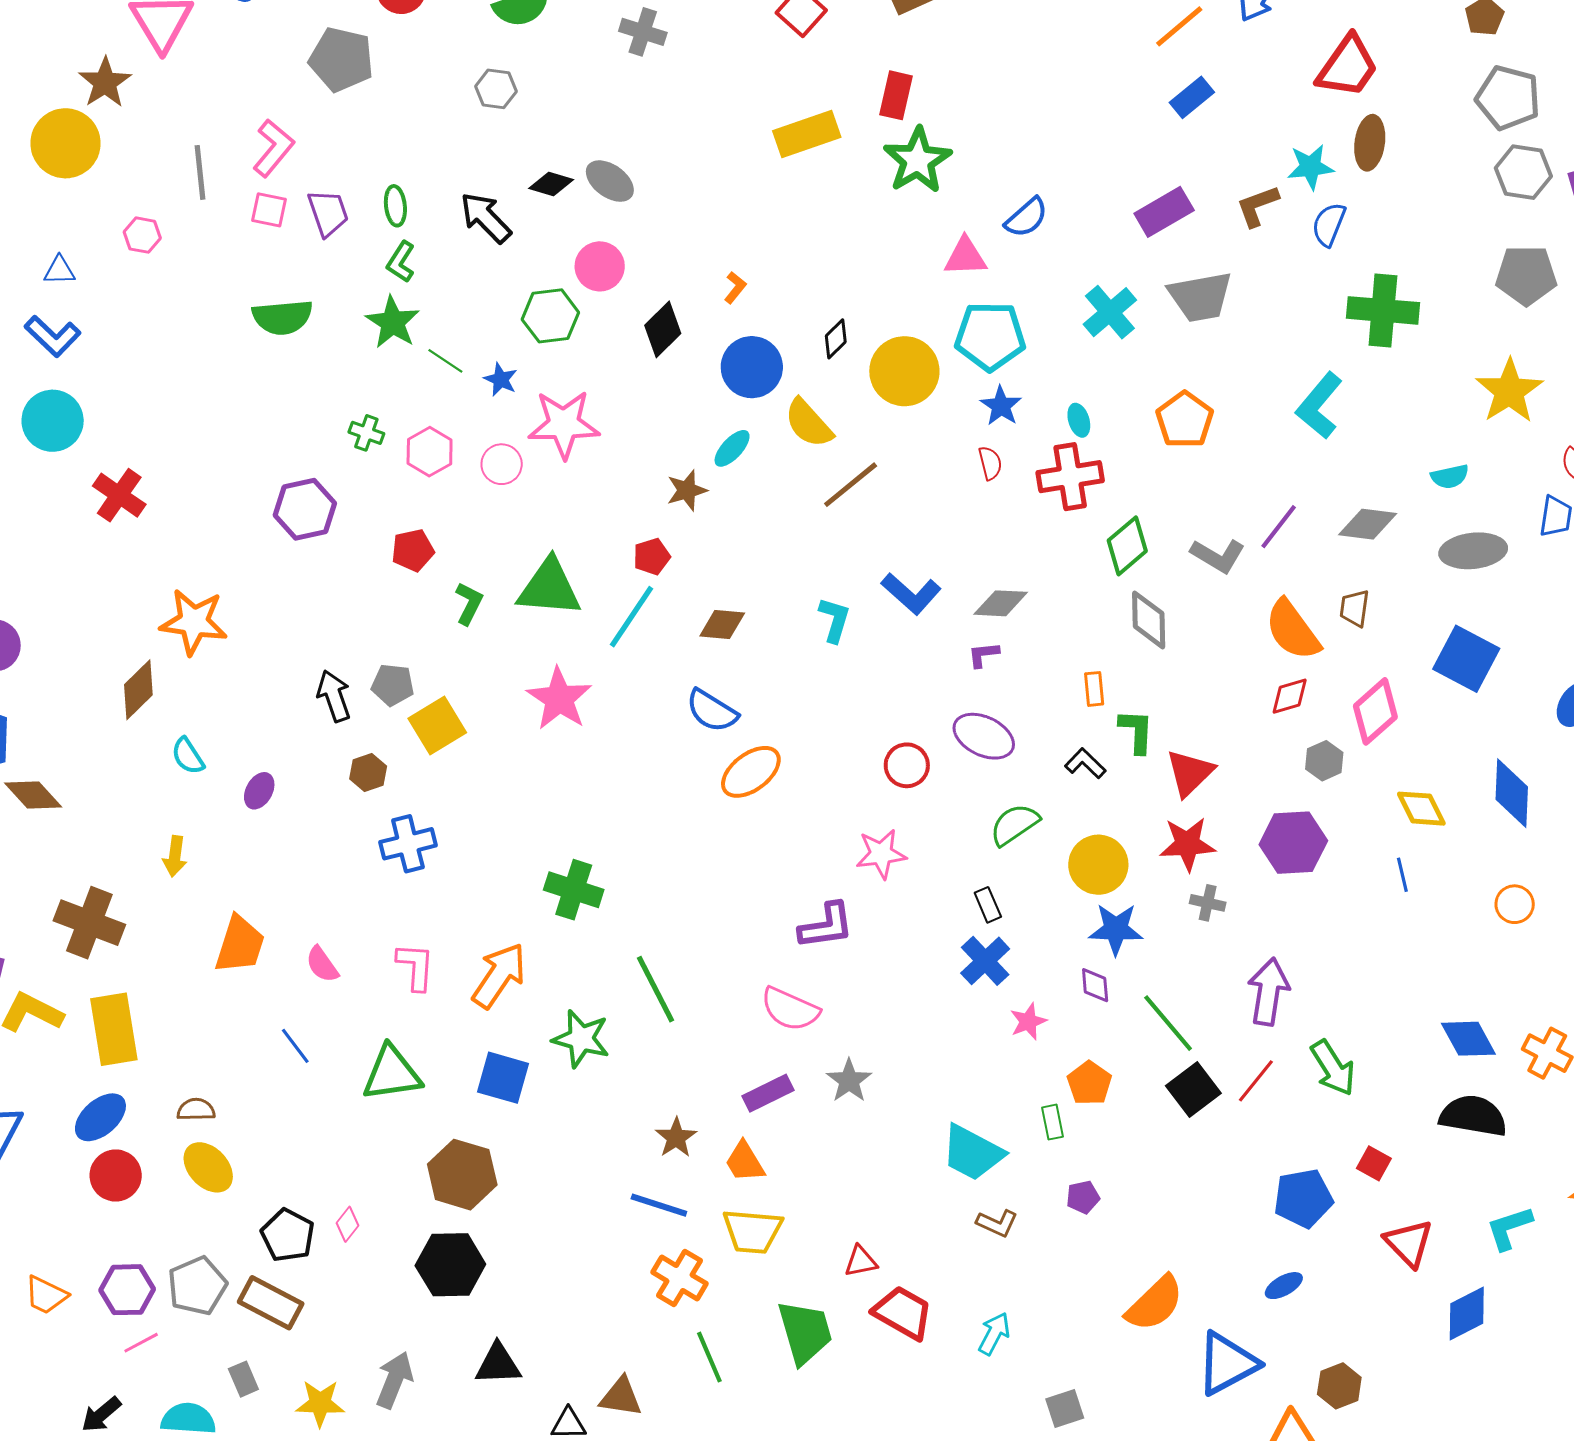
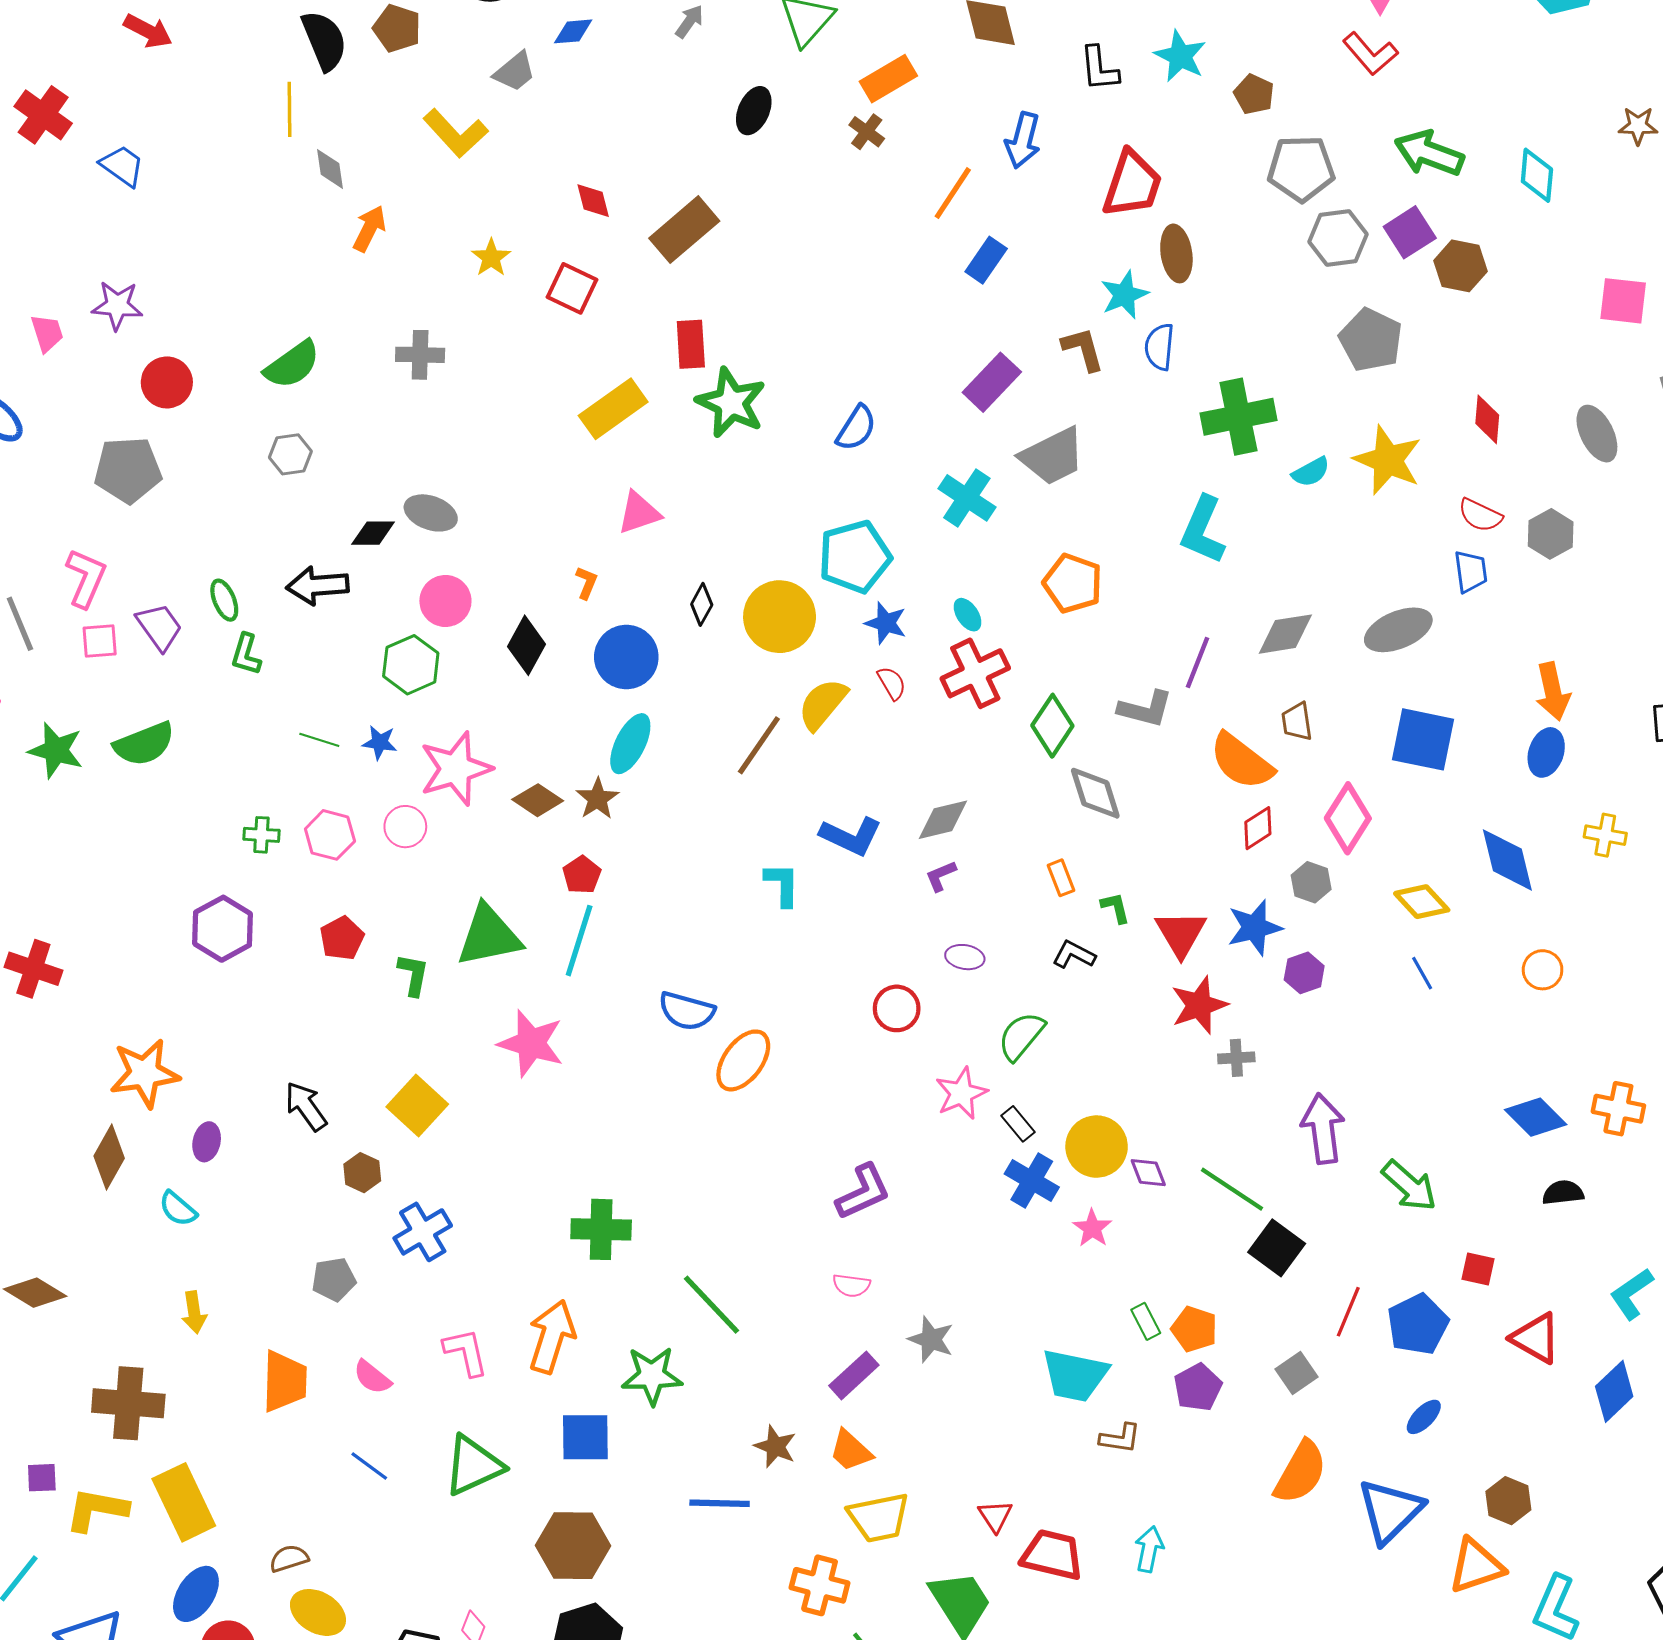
brown L-shape: (1257, 206) -> (1083, 349), turned 111
black arrow: (486, 218) -> (318, 586), turned -34
pink triangle: (965, 257) -> (639, 513), moved
gray pentagon: (1526, 275) -> (1371, 340), turned -30
green star: (393, 322) -> (56, 750), moved
yellow semicircle: (809, 423) -> (823, 704), moved, turned 98
cyan ellipse: (732, 448) -> (630, 744), size x1.4
cyan semicircle: (1450, 477) -> (1311, 472), moved
brown diamond: (722, 624) -> (538, 800), moved, turned 45
gray pentagon: (393, 685) -> (334, 1279), moved
green L-shape: (1136, 731) -> (1115, 908), size x0.7
purple ellipse: (984, 736) -> (965, 957), size x0.6
purple ellipse: (259, 791) -> (207, 1142), moved
purple hexagon: (1293, 843) -> (1304, 973), size x0.6
pink star: (881, 854) -> (961, 1093), moved
yellow circle: (1098, 865) -> (1097, 1147), moved
blue star: (1116, 929) -> (1255, 928), moved
pink semicircle: (790, 1009) -> (851, 1285), size x0.6
red line: (1256, 1081) -> (1348, 1312), moved
orange pentagon: (1089, 1083) -> (1194, 1329), moved
black semicircle: (1473, 1116) -> (1563, 1193), size x0.6
purple pentagon: (1083, 1197) -> (1198, 1387), size x1.4
blue line: (659, 1205) -> (720, 1503), moved
red triangle: (861, 1261) -> (995, 1516), turned -36
gray square: (1065, 1409) -> (1296, 1373), moved

